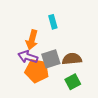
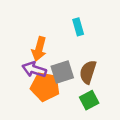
cyan rectangle: (53, 22) -> (78, 27), moved
brown semicircle: (72, 59) -> (88, 72), turned -66

